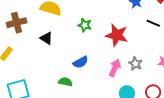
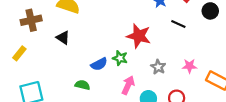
green star: (85, 25) -> (120, 58), moved
pink arrow: (115, 68) -> (128, 85), moved

